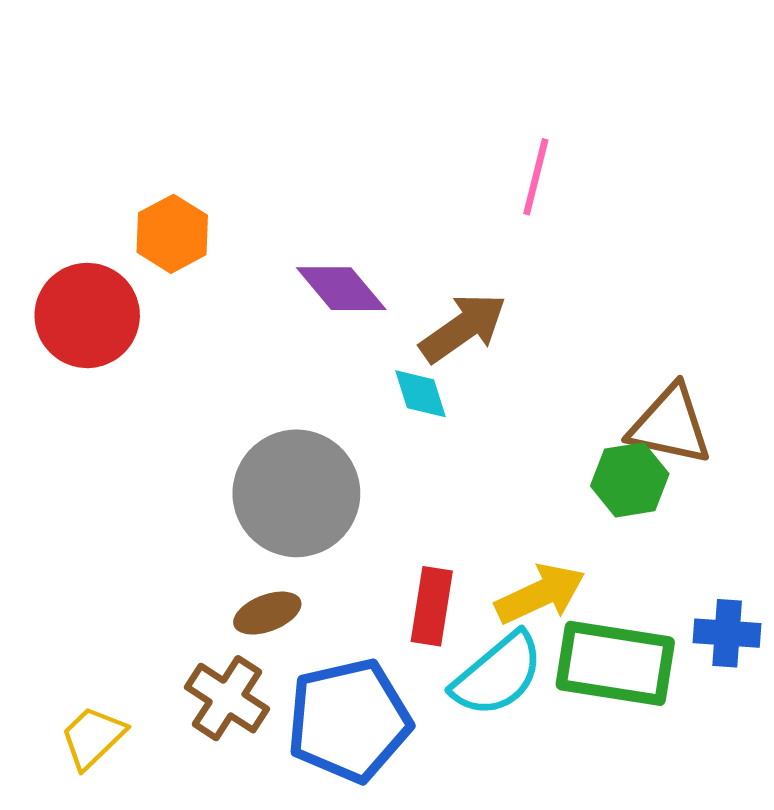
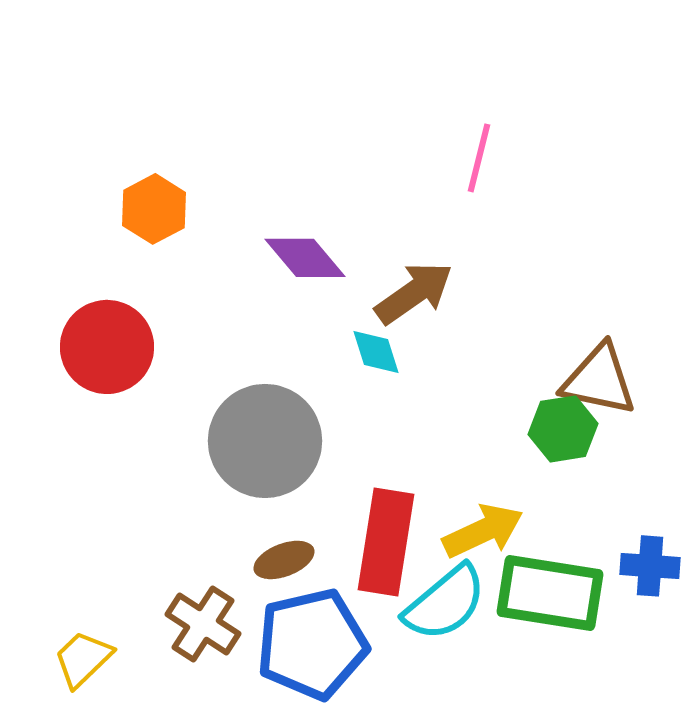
red circle: (87, 315) -> (107, 347), moved
red rectangle: (432, 606) -> (386, 542), size x1.5
brown ellipse: (267, 613) -> (284, 560), moved

